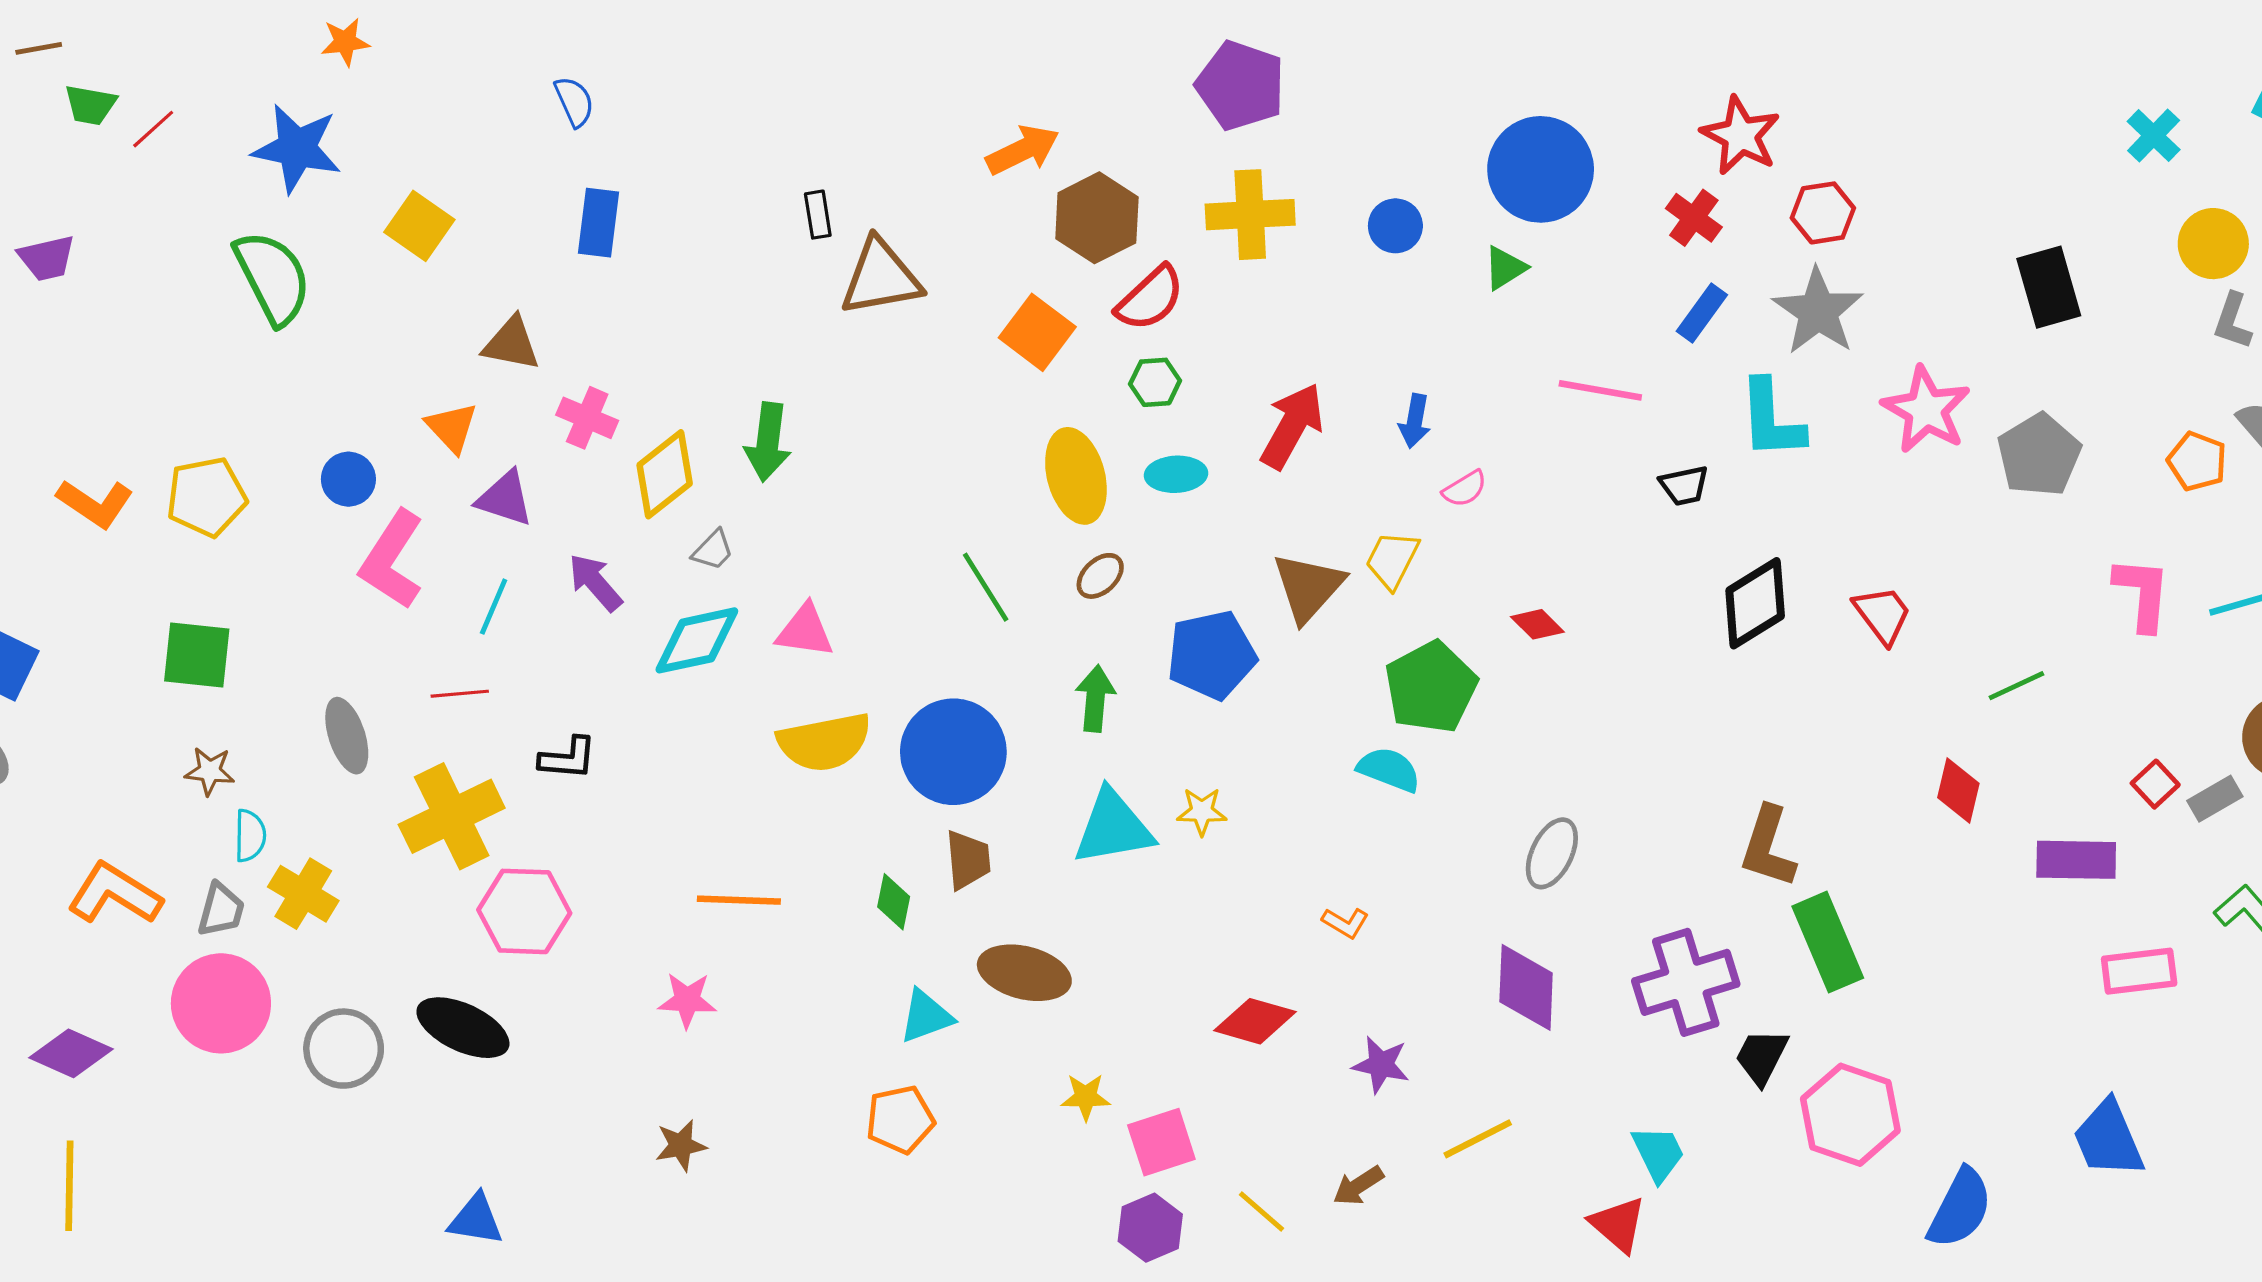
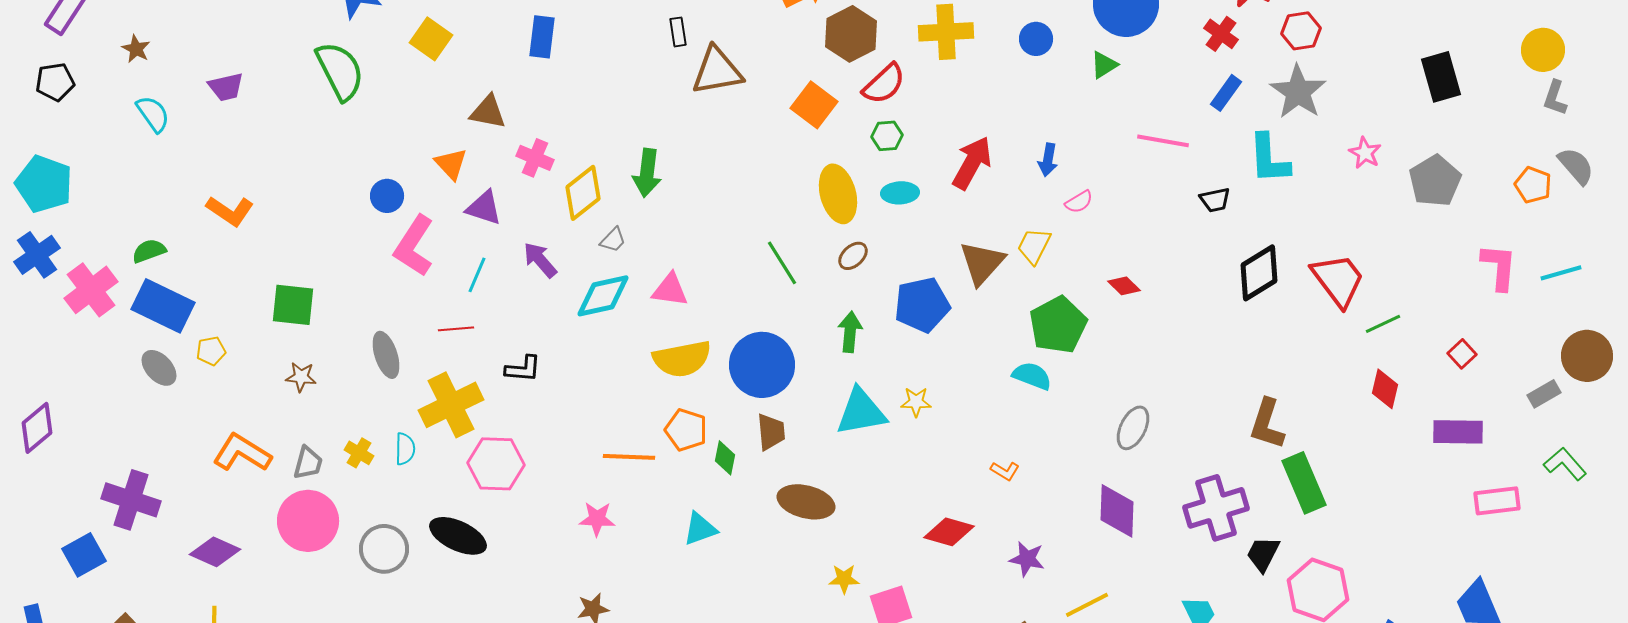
purple trapezoid: (47, 258) -> (226, 87), moved
pink star: (1926, 410) -> (1365, 153), size x0.6
yellow pentagon: (206, 497) -> (211, 351), moved, size x0.6
red trapezoid: (1883, 615) -> (1338, 280), size x1.5
green line: (2016, 686) -> (1383, 324), moved
red square: (2155, 784) -> (1462, 354), moved
cyan semicircle: (250, 836) -> (405, 449), moved
yellow cross: (303, 894) -> (359, 453), size x0.7
cyan triangle: (926, 1016) -> (700, 529), moved
orange pentagon: (900, 1120) -> (686, 430), moved, turned 30

